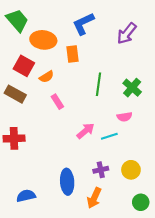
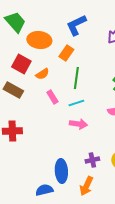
orange rectangle: (73, 54) -> (66, 53), turned 42
green line: (98, 84) -> (76, 78), moved
pink arrow: (86, 131) -> (78, 124), turned 48
cyan line: (109, 136) -> (76, 103), moved
blue semicircle: (26, 196) -> (44, 190), moved

